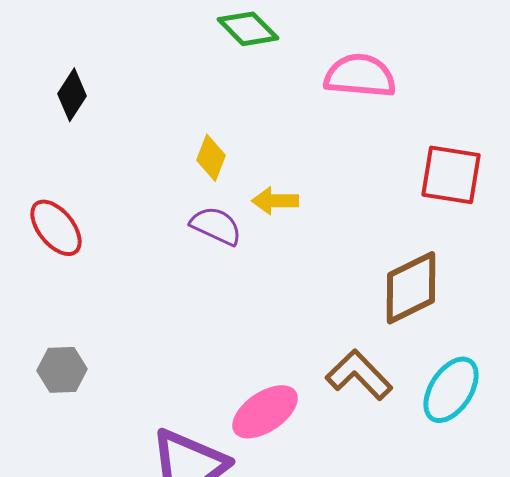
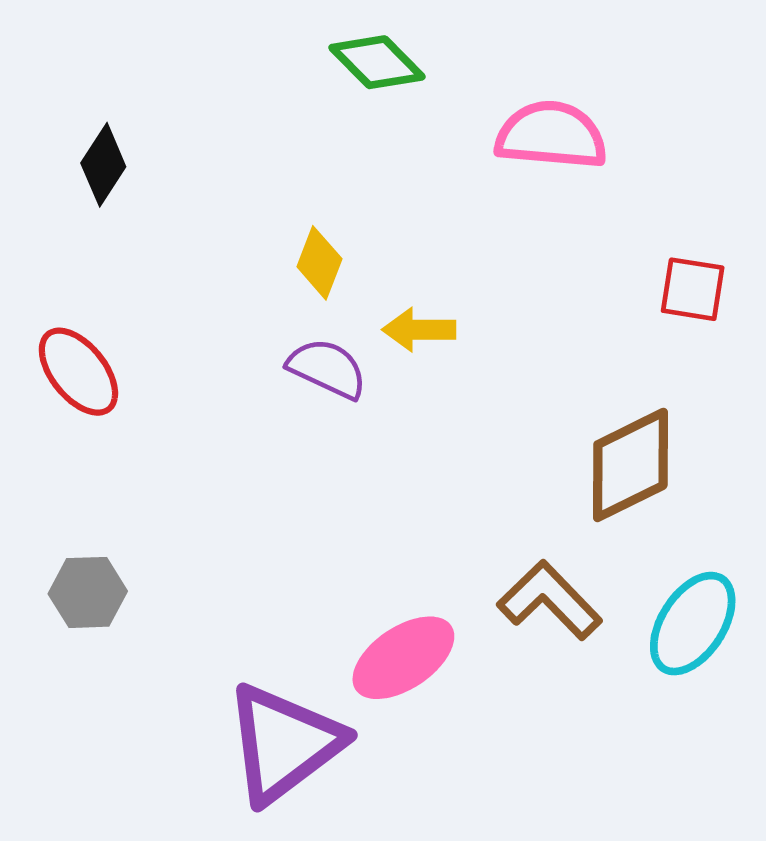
red square: (451, 175) -> (693, 289), size x0.7

